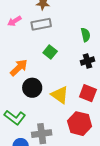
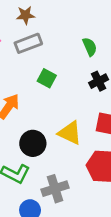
black circle: (32, 88) -> (33, 143), moved

